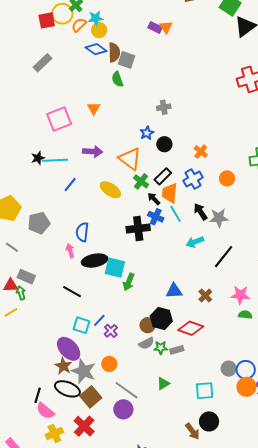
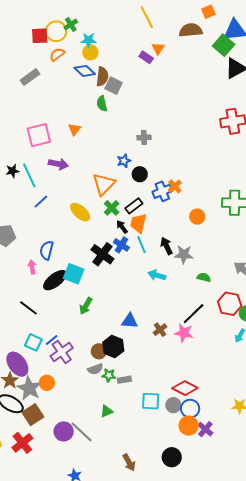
orange semicircle: (79, 25) -> (57, 54), moved
orange triangle: (166, 27) -> (158, 48), moved
purple arrow: (93, 151) -> (58, 164), moved
orange triangle: (130, 159) -> (104, 184), turned 30
cyan line: (55, 160) -> (29, 175), turned 60
blue cross: (193, 179) -> (162, 191), moved
black cross: (138, 229) -> (102, 254), turned 35
cyan arrow: (195, 242) -> (157, 275), turned 30
black line: (224, 257) -> (194, 314), moved
black ellipse: (95, 261) -> (55, 280), turned -35
cyan square: (115, 268) -> (74, 274), moved
pink star: (240, 295) -> (184, 333), moved
green semicircle: (245, 315) -> (204, 277), moved
red diamond: (191, 328) -> (185, 388), moved
purple cross: (111, 331) -> (62, 352), size x1.6
orange circle: (109, 364) -> (47, 383), moved
gray line: (127, 390) -> (82, 432), moved
cyan square: (205, 391) -> (151, 401), moved
black circle: (209, 421) -> (172, 457), moved

